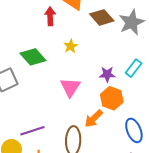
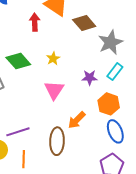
gray star: (132, 22) -> (110, 42), moved
yellow star: (71, 46) -> (53, 59), moved
orange hexagon: (112, 98) -> (109, 104), moved

